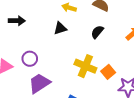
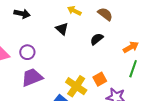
black triangle: (60, 28) -> (62, 29), turned 48
yellow cross: (85, 66) -> (76, 86), moved

